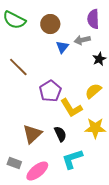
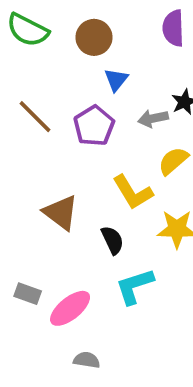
gray arrow: (82, 40) -> (153, 118), moved
purple pentagon: (50, 91) -> (94, 126), moved
brown triangle: (32, 134) -> (61, 212), moved, turned -40

